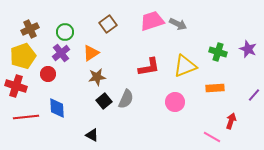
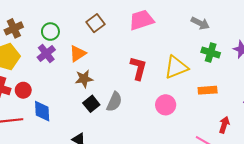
gray arrow: (178, 24) -> (200, 23), moved
red L-shape: (149, 67) -> (138, 68), turned -65
red circle: (48, 74) -> (23, 90), moved

